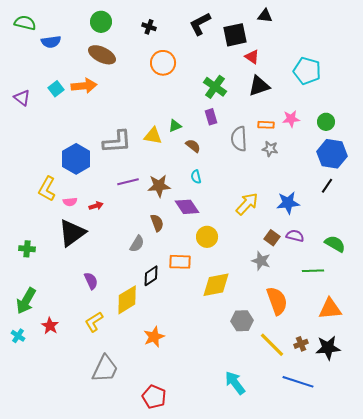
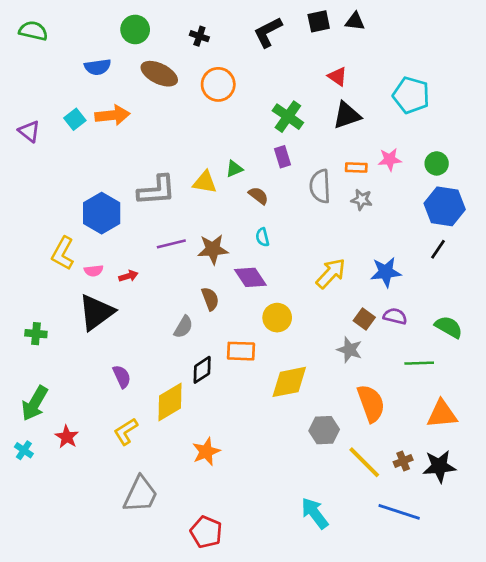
black square: (235, 35) -> (319, 21), moved, size x0.7
blue semicircle: (51, 42) -> (98, 67), moved
brown ellipse: (102, 55) -> (159, 74), moved

